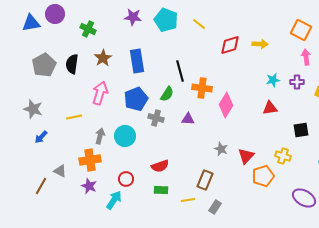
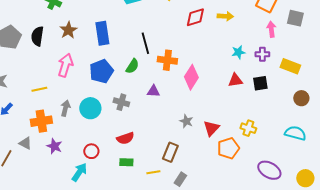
gray cross: (156, 118) -> (121, 102), moved
black square: (301, 130) -> (260, 83), moved
orange cross: (90, 160) -> (41, 121), moved
purple star: (89, 186) -> (54, 146), moved

